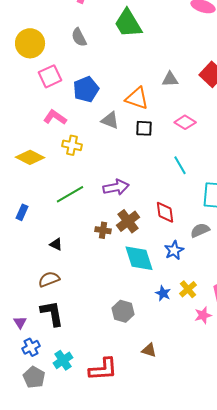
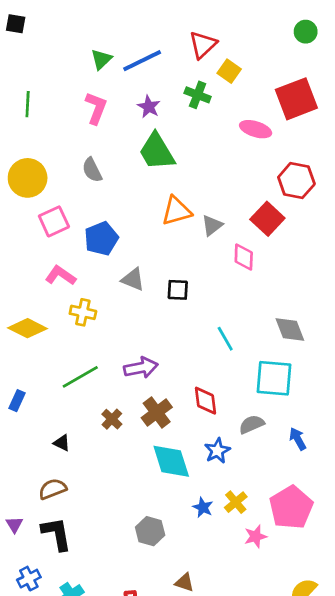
gray triangle: (170, 79) -> (212, 225), turned -36
orange triangle: (137, 98) -> (176, 211), moved, turned -35
pink diamond: (185, 122) -> (244, 257), moved, turned 60
brown cross: (103, 230) -> (112, 419), moved, turned 35
purple triangle: (20, 322) -> (14, 525), moved

